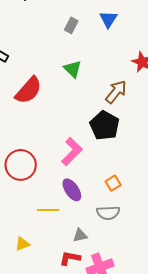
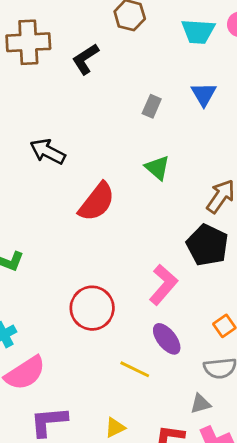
yellow line: (48, 210) -> (135, 369), turned 30
gray triangle: (80, 235) -> (200, 404), moved
yellow triangle: (22, 244) -> (115, 428), moved

